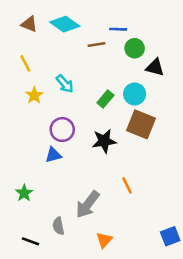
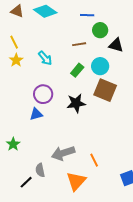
brown line: (97, 44) -> (79, 44), moved
yellow star: (34, 95) -> (16, 60), moved
orange line: (127, 185) -> (94, 160), moved
gray arrow: (88, 204) -> (63, 153), turned 35
orange triangle: (104, 240) -> (76, 181), size x1.5
black line: (30, 241) -> (26, 182), moved, turned -64

